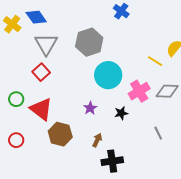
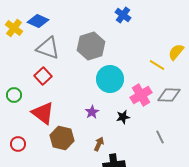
blue diamond: (36, 17) -> (38, 21), turned -30
gray triangle: (46, 44) -> (48, 48), turned -40
green circle: (16, 99) -> (14, 95), moved

